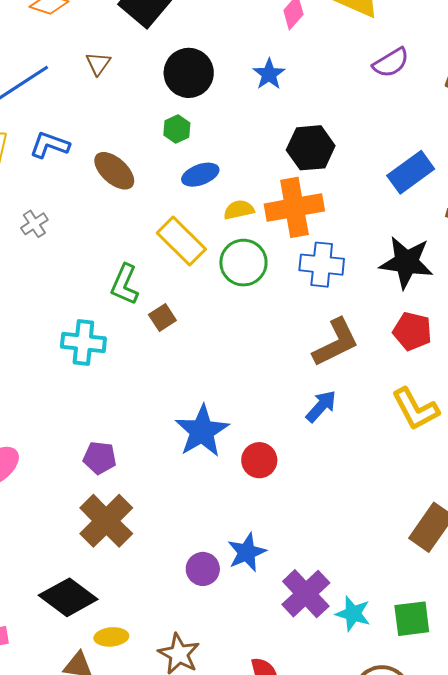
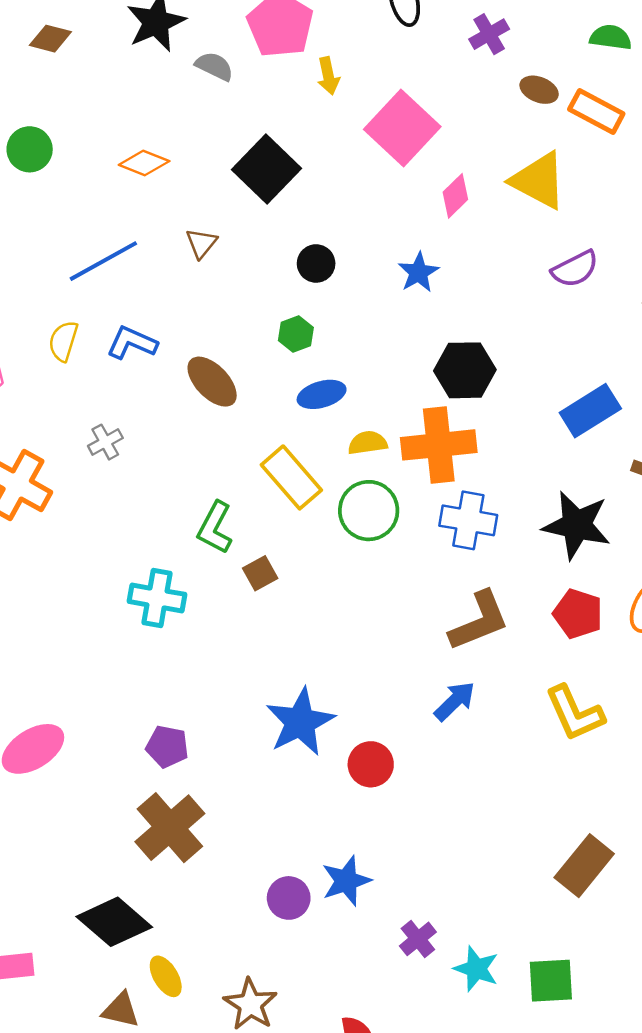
black circle: (189, 73) -> (316, 263), size x0.6
purple cross: (306, 594) -> (418, 939), size x0.6
yellow ellipse: (111, 637) -> (166, 976), turned 60

